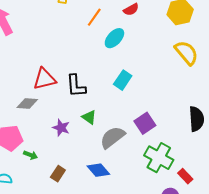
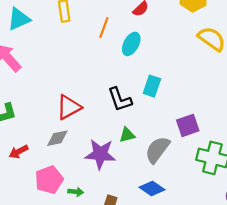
black L-shape: (76, 86) -> (120, 99), moved
green triangle: (89, 117) -> (127, 135), turned -35
purple square: (145, 123) -> (188, 125), turned 30
purple star: (61, 128) -> (100, 154), size x1.6

